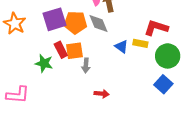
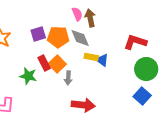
purple square: (54, 19) -> (38, 34), size x0.7
yellow rectangle: (140, 43) -> (91, 57), moved
orange square: (74, 51) -> (57, 64), turned -36
red arrow: (102, 94) -> (83, 105), size x1.6

